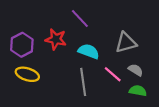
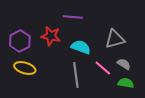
purple line: (80, 18) -> (73, 17), turned -42

